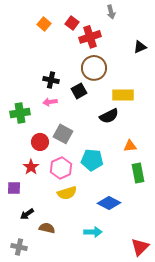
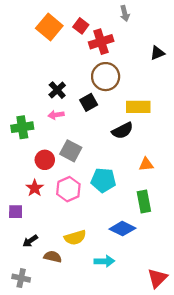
orange square: (44, 24) -> (49, 27), size x1.6
black cross: (51, 80) -> (57, 90), turned 35
green rectangle: (138, 173) -> (144, 202), moved
yellow semicircle: (67, 193) -> (75, 238), moved

